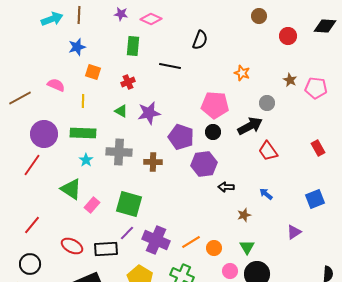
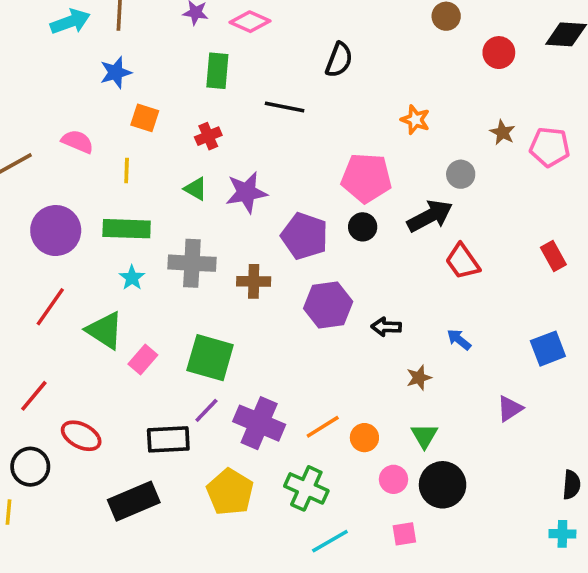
purple hexagon: (204, 164) -> (328, 305), moved
red line: (32, 165) -> (50, 307), moved
red ellipse: (72, 246) -> (81, 436), moved

